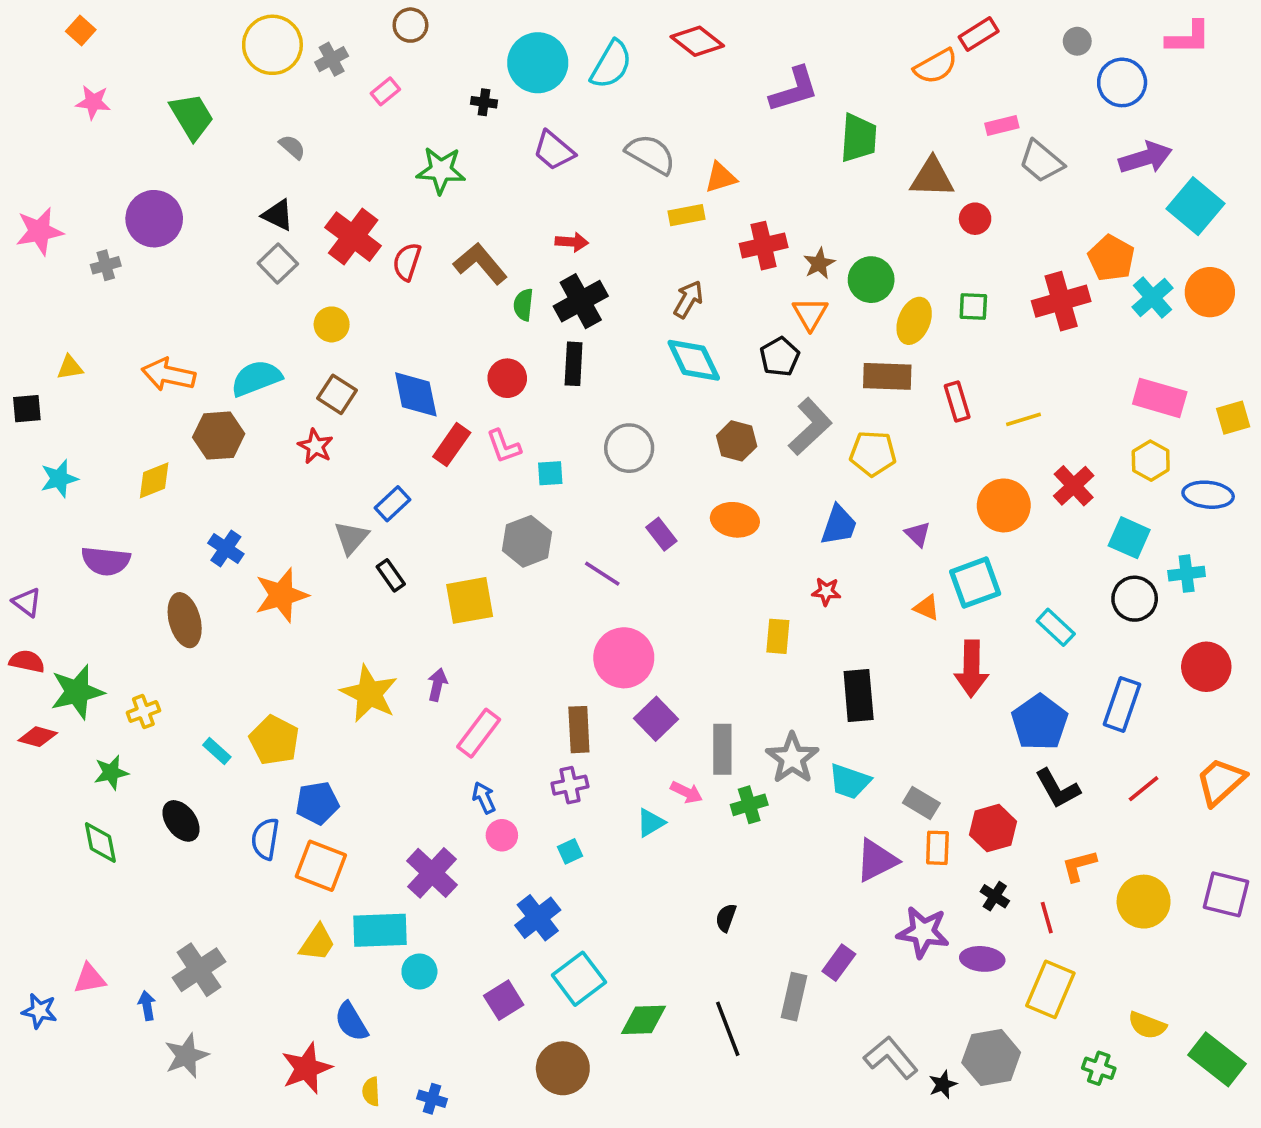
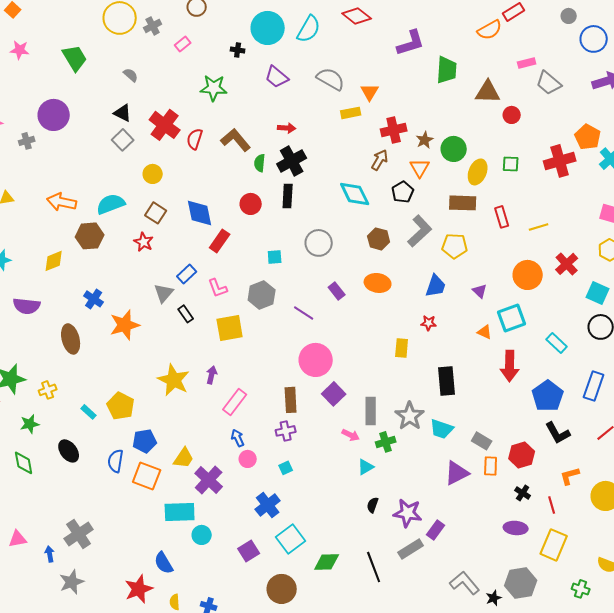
orange triangle: (721, 177) -> (370, 92), turned -42
brown arrow: (688, 299) -> (380, 160), moved
pink L-shape: (504, 446) -> (218, 288), moved
cyan triangle: (651, 823) -> (366, 467), moved
purple star: (923, 932) -> (408, 513), moved
yellow trapezoid: (317, 943) -> (184, 458), moved
gray rectangle: (794, 997) -> (411, 549), turned 45

